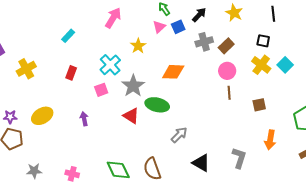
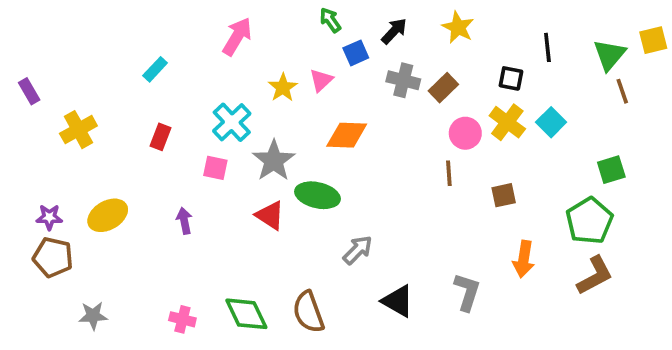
black line: (273, 14) -> (547, 47), moved
pink triangle: (159, 27) -> (321, 80), moved
gray cross: (204, 42) -> (403, 80), turned 30
pink circle: (227, 71) -> (465, 133), moved
pink square: (101, 90) -> (215, 168), turned 32
pink cross: (72, 174) -> (182, 319), moved

